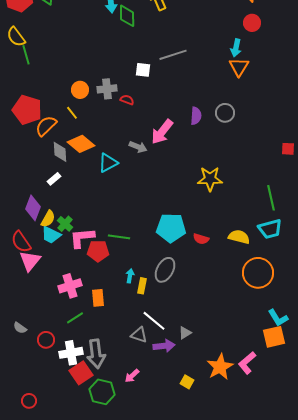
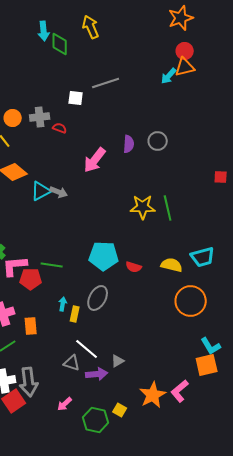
cyan arrow: (236, 48) -> (169, 76), turned 30
orange triangle: (239, 67) -> (185, 67), moved, turned 45
gray arrow: (138, 147) -> (59, 192), moved
green line: (271, 198) -> (168, 208), moved
green hexagon: (102, 392) -> (96, 420), moved

